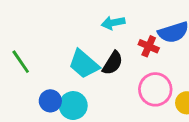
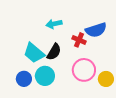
blue circle: (50, 101) -> (24, 79), moved
cyan circle: (73, 106) -> (45, 76), moved

